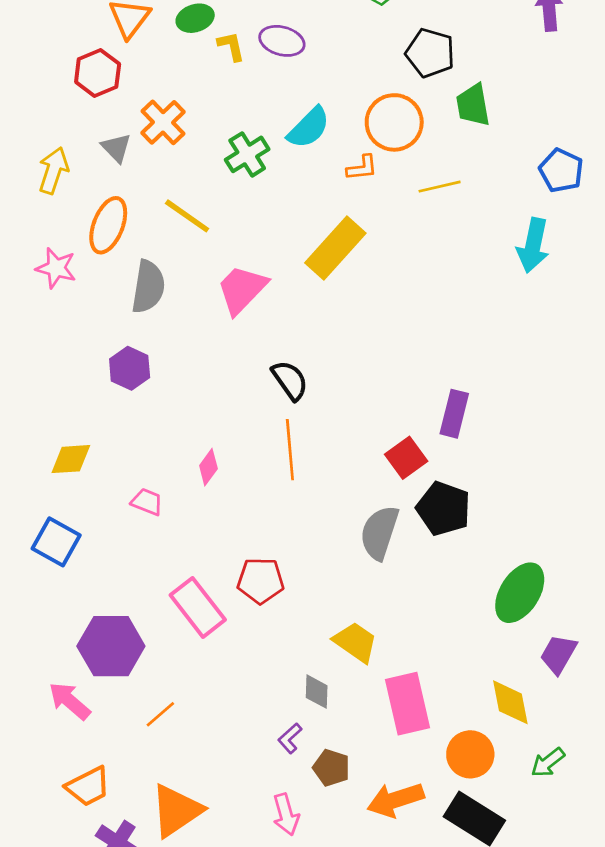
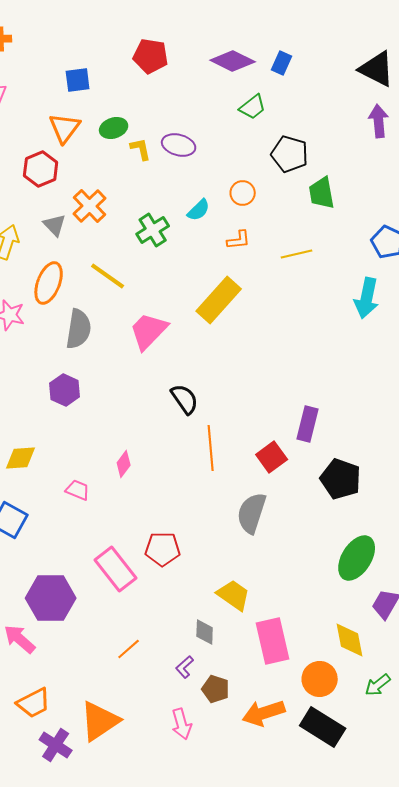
orange circle: (394, 122) -> (243, 193), moved, size x0.6
cyan semicircle: (309, 128) -> (199, 210), size x0.7
orange line: (290, 450) -> (211, 448), moved
black pentagon: (444, 509) -> (341, 479), moved
orange line: (160, 714) -> (129, 649), moved

